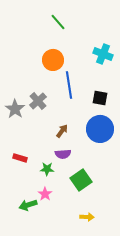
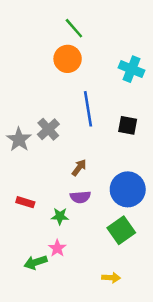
orange circle: (53, 60) -> (68, 59), moved
blue circle: (100, 129) -> (128, 189), moved
green square: (81, 180) -> (121, 230), moved

